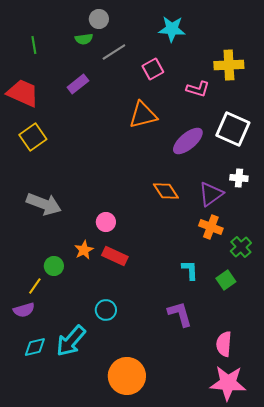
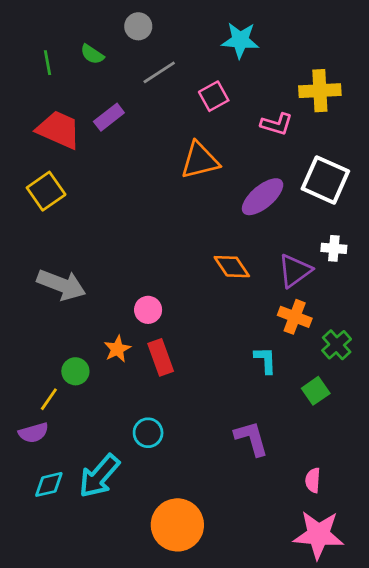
green semicircle: (84, 39) -> (92, 54), moved, turned 42
red trapezoid: (23, 93) -> (59, 130), moved
red rectangle: (115, 256) -> (161, 357), turned 45
cyan L-shape: (190, 270) -> (265, 360), moved
pink semicircle: (224, 344) -> (313, 480), size x0.7

